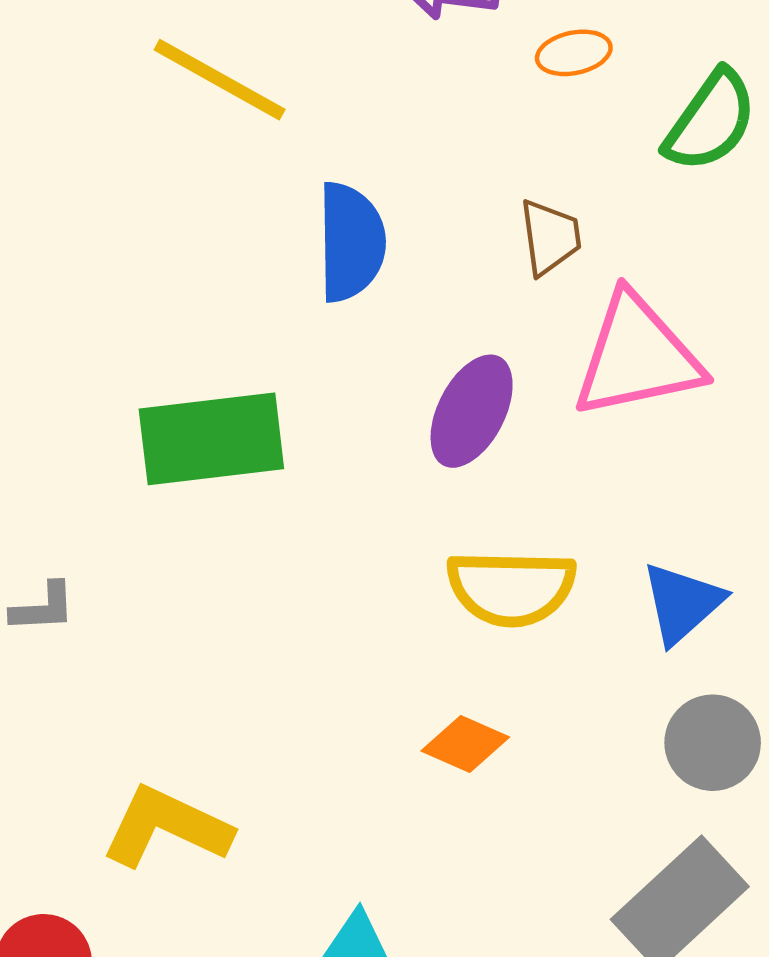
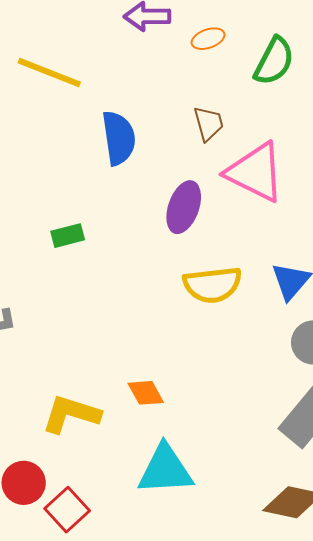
pink triangle: (637, 356) -> (255, 172), turned 46
green rectangle: (211, 439) -> (68, 236), size x0.5
orange diamond: (465, 744) -> (146, 393), moved, turned 45

